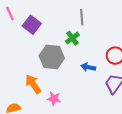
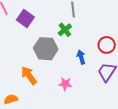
blue arrow: (88, 67) -> (81, 57), turned 64
pink star: (54, 99) -> (65, 84), moved

